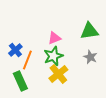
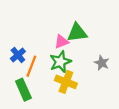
green triangle: (89, 31) -> (77, 33), moved
yellow cross: (58, 74) -> (66, 82), turned -30

